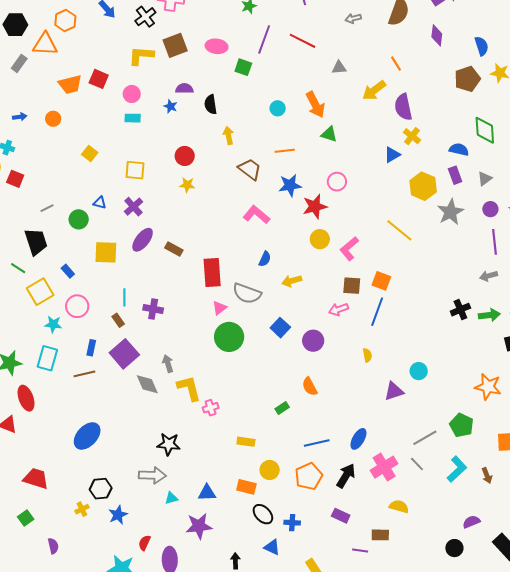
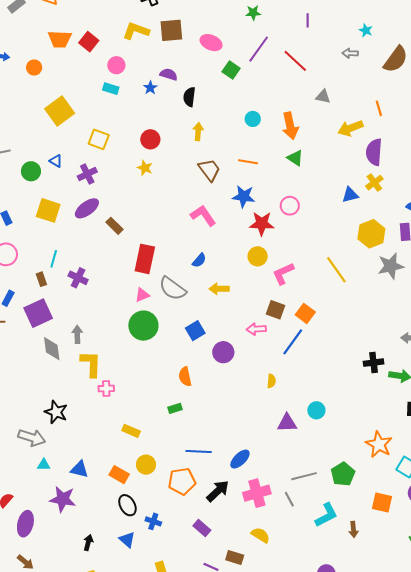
yellow square: (90, 154) -> (60, 111), size x1.8
orange semicircle: (310, 386) -> (185, 377), moved

